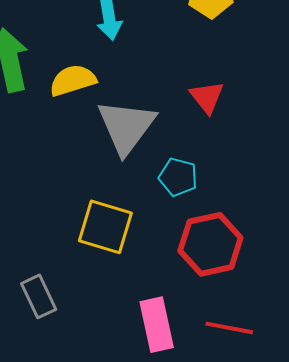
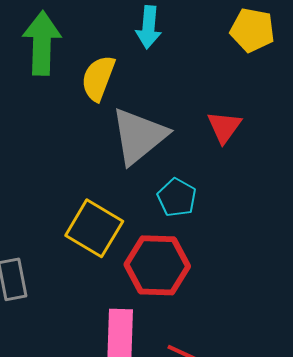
yellow semicircle: (73, 80) -> (98, 78), turned -66
red hexagon: (210, 244) -> (157, 265), moved

